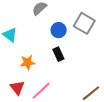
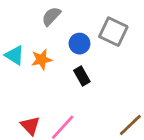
orange star: (28, 62) -> (42, 60), moved

